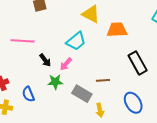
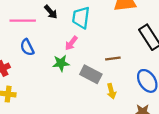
cyan trapezoid: (76, 41) -> (81, 18), turned 140
black arrow: (45, 60) -> (51, 12), moved
blue semicircle: (28, 94) -> (27, 47), moved

